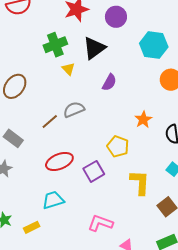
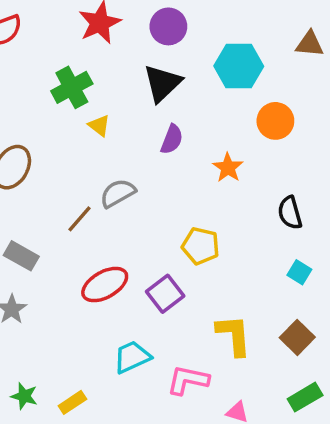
black triangle: (94, 48) -> (162, 83), moved
orange star: (143, 119) -> (228, 168), moved
yellow L-shape: (140, 182) -> (234, 335), moved
cyan trapezoid: (53, 200) -> (132, 357), moved

